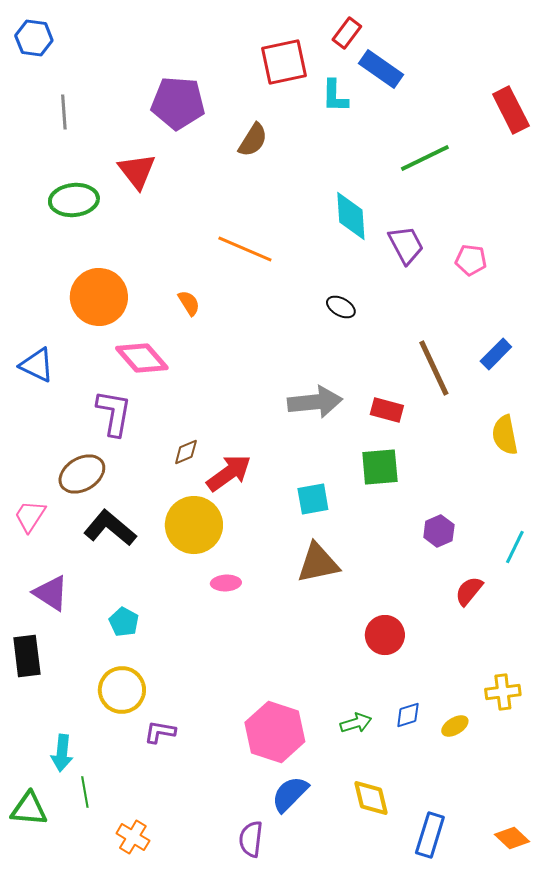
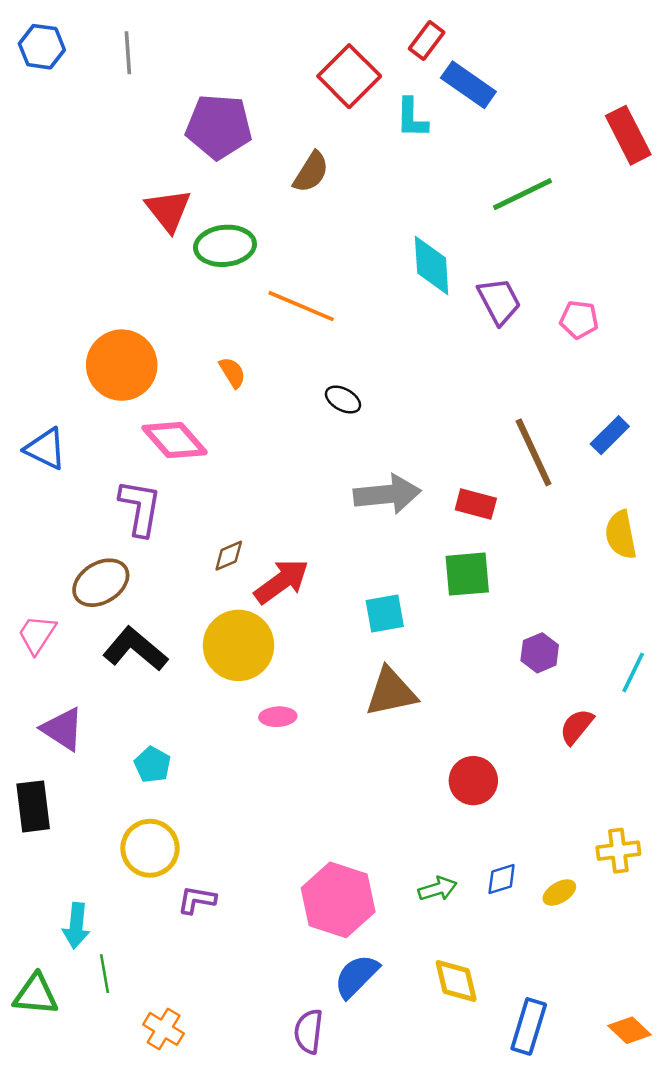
red square: (284, 62) -> (349, 76), turned -33
gray line: (64, 112) -> (128, 53), moved
green ellipse: (74, 200) -> (225, 246), moved
black ellipse: (341, 307) -> (343, 400), moved

